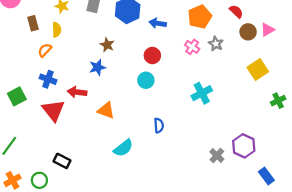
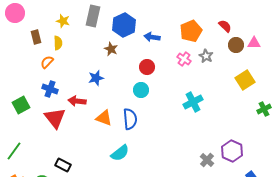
pink triangle: (267, 30) -> (254, 43), turned 32
brown star: (107, 45) -> (111, 49), moved
blue semicircle: (159, 125) -> (130, 119), moved, size x1.5

